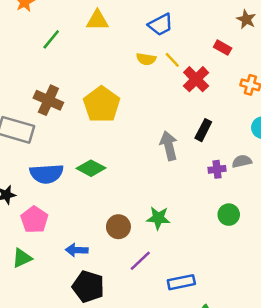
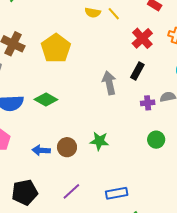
red cross: (196, 79) -> (142, 38), moved
blue arrow: (77, 250) -> (41, 150), moved
purple line: (140, 261) -> (71, 191), moved
black pentagon: (88, 287) -> (25, 192), moved, turned -30

